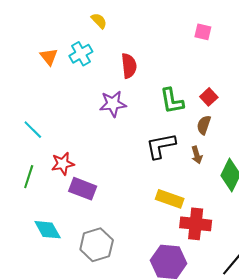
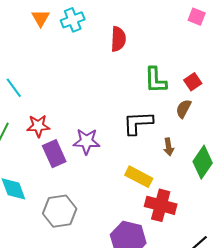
purple star: (113, 104) -> (86, 141), moved
brown arrow: (197, 155) -> (169, 147), moved
purple rectangle: (83, 189) -> (54, 154), turned 36

